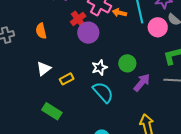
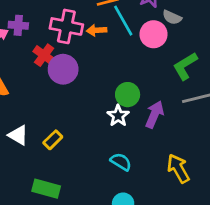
white star: (99, 68) -> (118, 116), moved
white triangle: (44, 69) -> (18, 135), turned -35
cyan semicircle: (103, 92) -> (121, 162), moved, size x0.7

